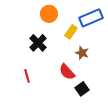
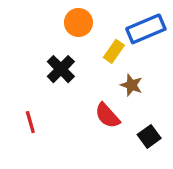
red line: (27, 76) -> (30, 122), moved
black square: (82, 89) -> (149, 136), moved

